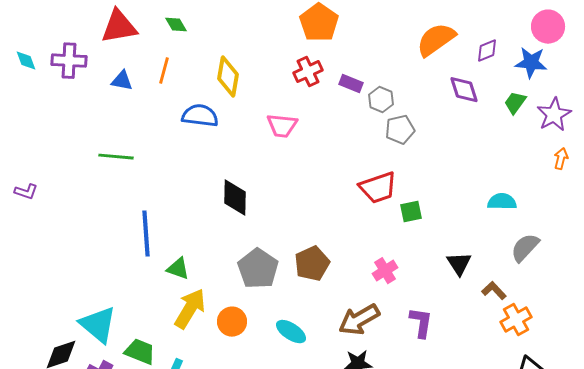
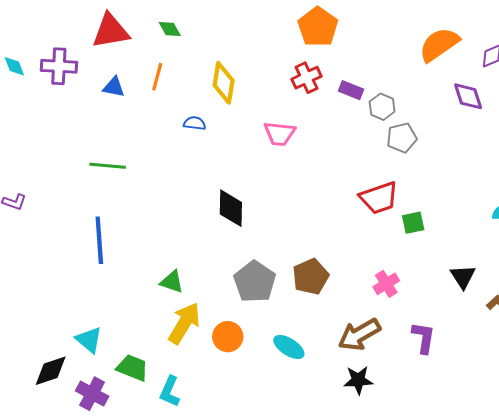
blue semicircle: (200, 116) -> (195, 123), size x0.6
blue line: (146, 234) -> (99, 240), moved
cyan triangle: (98, 325) -> (89, 340), size x0.7

